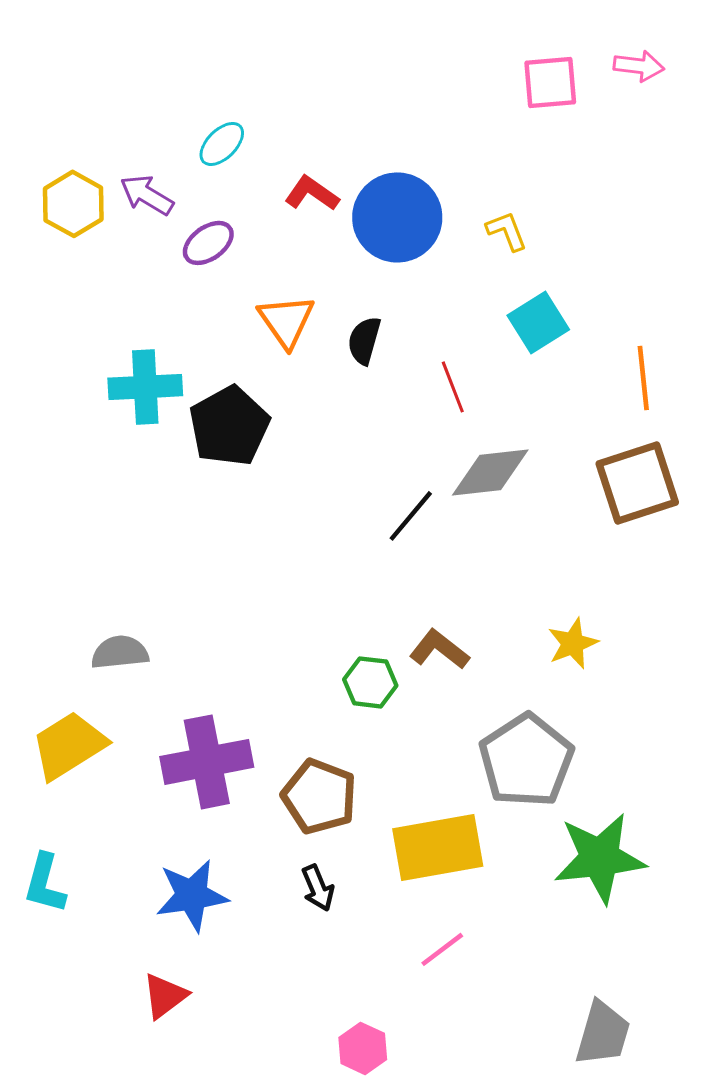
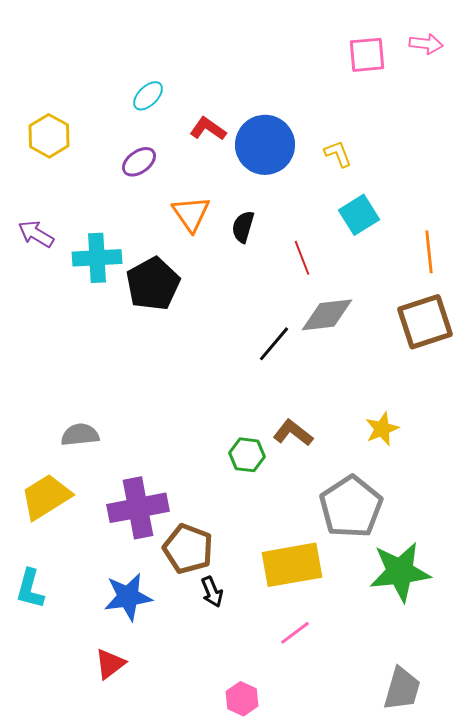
purple arrow: (147, 195) -> (36, 234), moved
brown pentagon: (319, 796) -> (188, 549), moved

